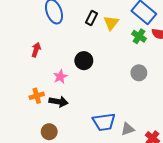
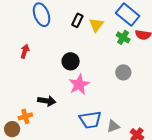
pink star: (60, 77) -> (79, 84), moved, size x1.5
orange cross: (37, 96) -> (25, 116), moved
brown circle: (49, 132) -> (12, 129), moved

